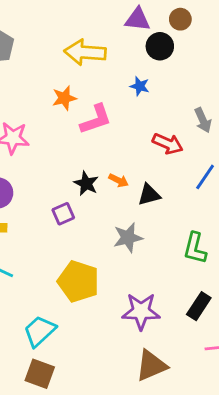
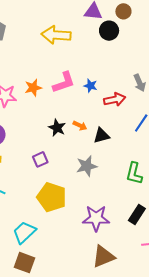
blue star: (140, 86) -> (91, 86), moved
orange star: (64, 98) -> (33, 88), moved
red arrow: (168, 144) -> (115, 99), turned -35
purple square: (63, 214) -> (40, 159), moved

